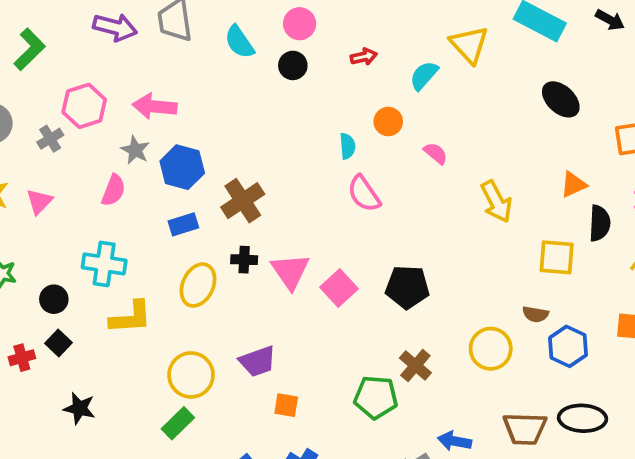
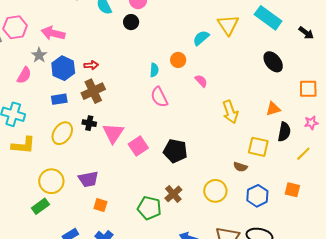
black arrow: (610, 20) -> (306, 33), moved
red arrow: (364, 57) -> (91, 65), moved
brown semicircle: (535, 314) -> (240, 167), moved

